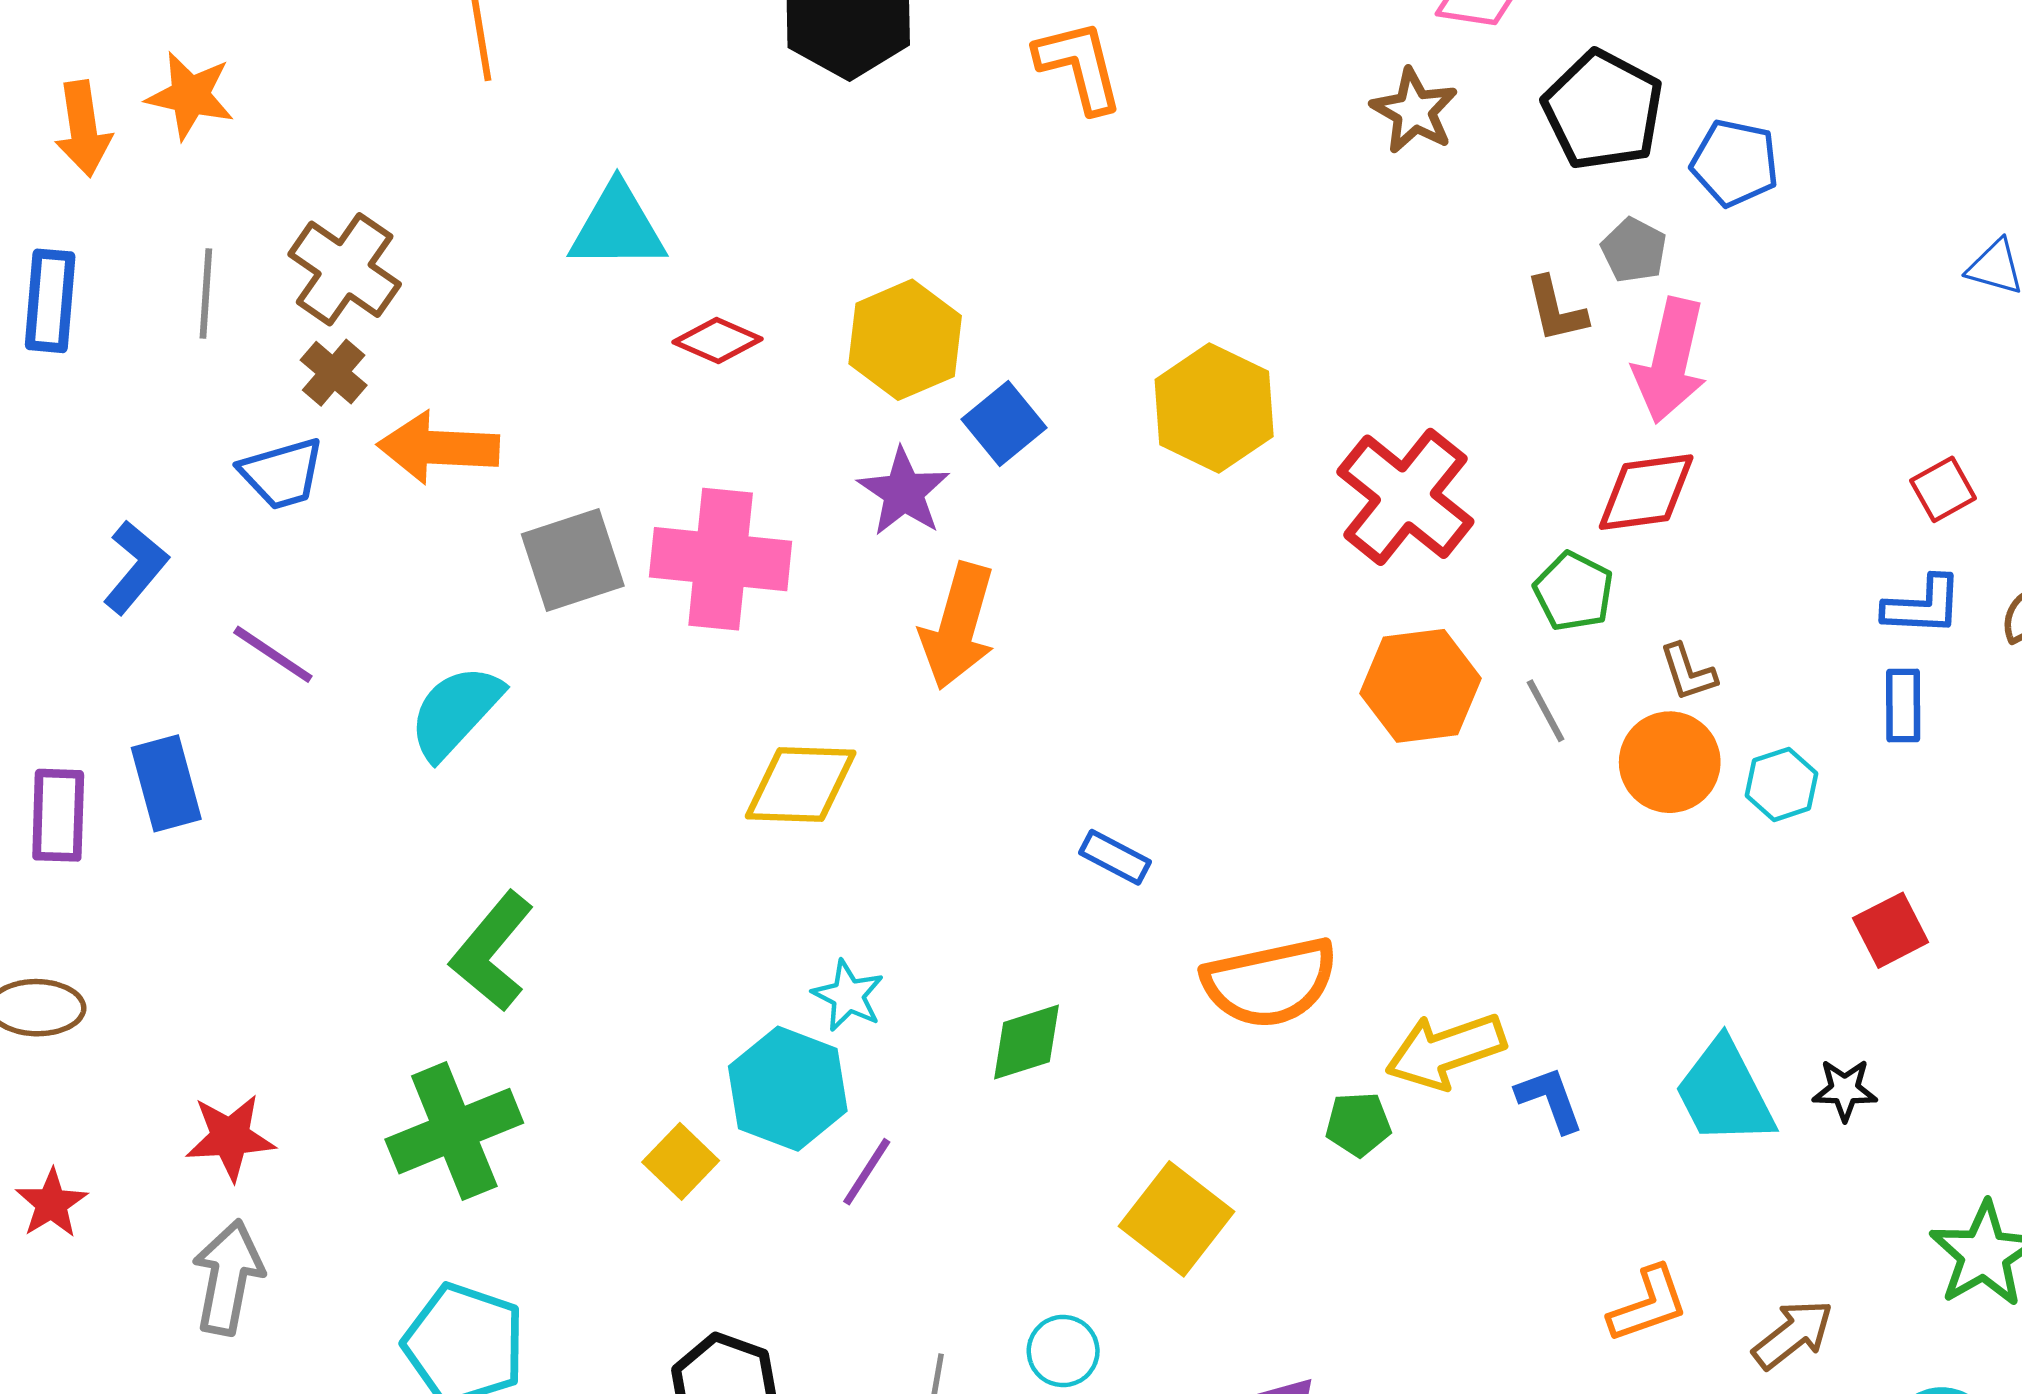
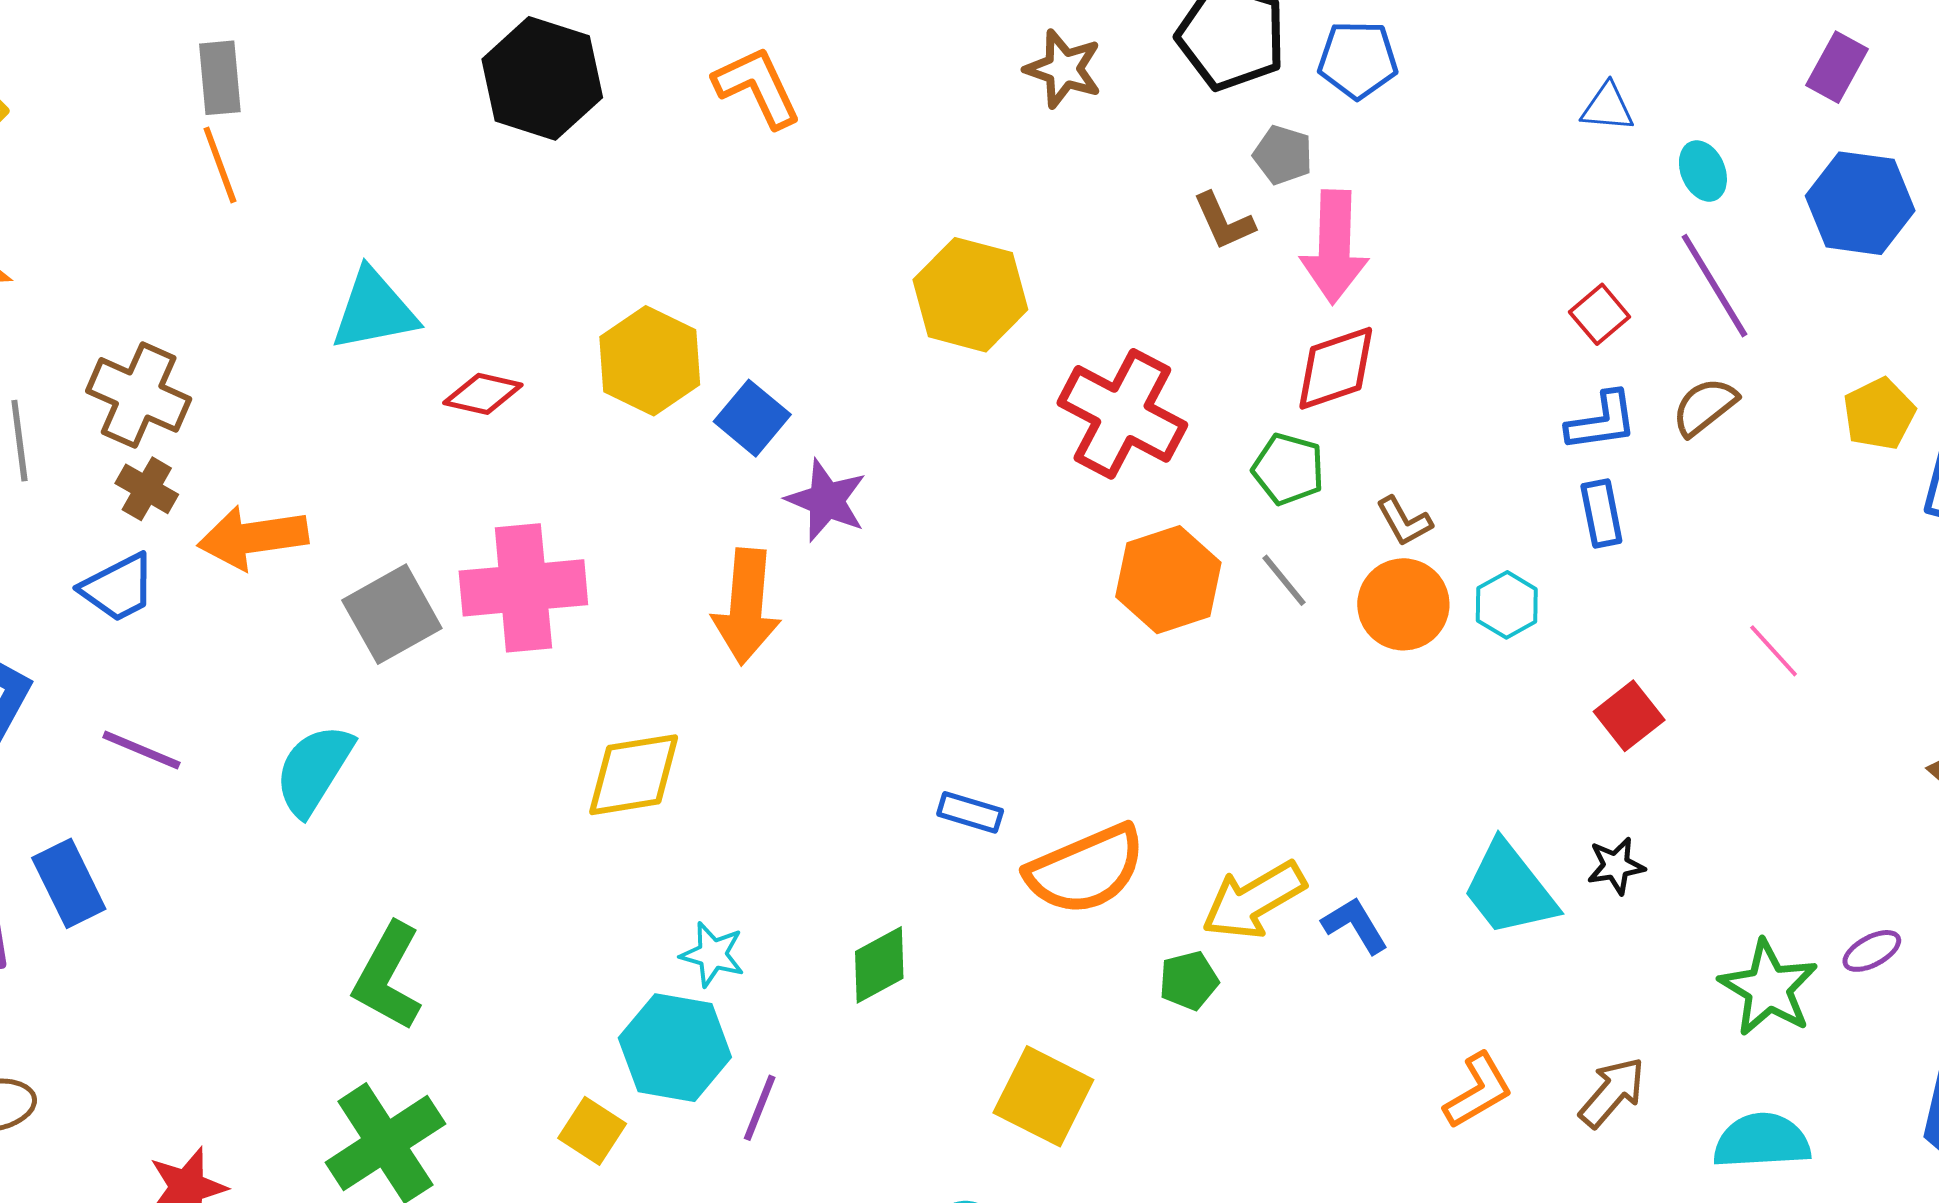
yellow hexagon: (1214, 408) -> (970, 295), moved
purple star: (904, 492) -> (826, 500), moved
blue rectangle: (1115, 857) -> (970, 812), moved

